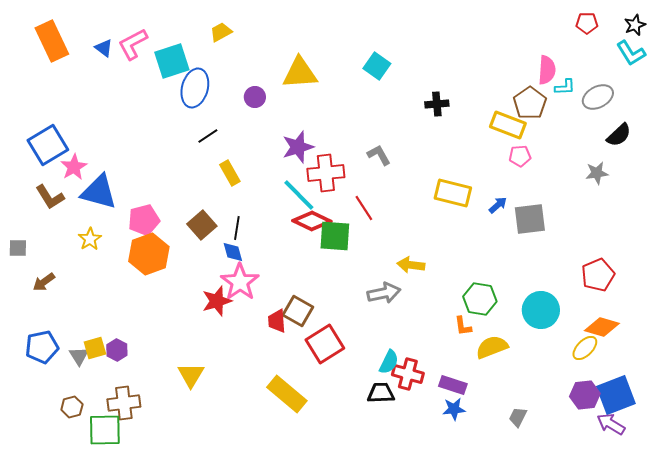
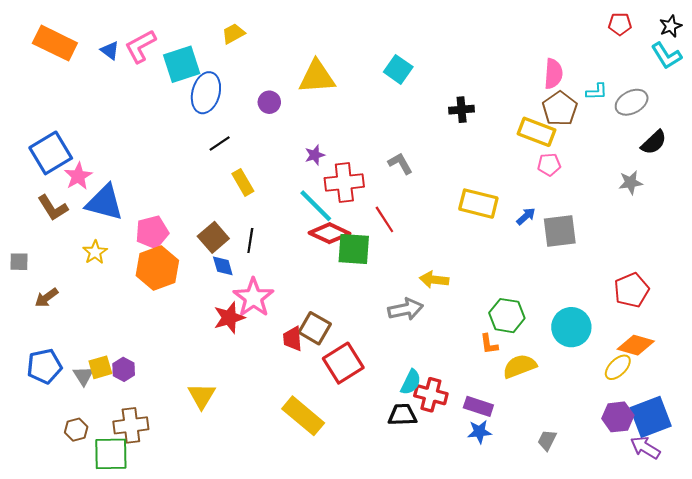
orange rectangle: (52, 41) -> (55, 43), turned -39
pink semicircle: (547, 70) -> (553, 74), moved
purple star: (298, 147) -> (315, 155), size x0.6
blue diamond: (233, 252) -> (223, 266), moved

